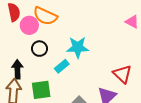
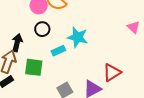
red triangle: (122, 74) -> (112, 72), turned 30

